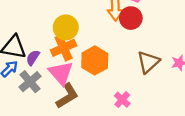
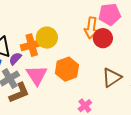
orange cross: (64, 48) -> (32, 45), moved
brown L-shape: (67, 96) -> (19, 93), moved

